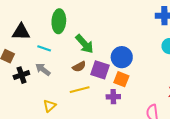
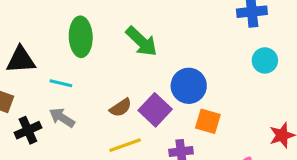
green arrow: (84, 44) -> (141, 41), moved
purple square: (100, 70) -> (155, 110), turned 30
orange square: (121, 79) -> (208, 121), moved

